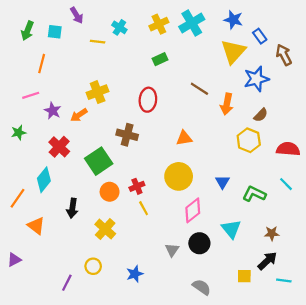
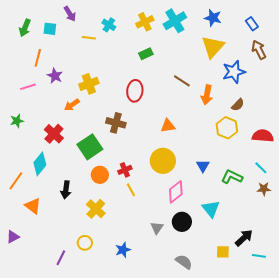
blue rectangle: (260, 36) -> (252, 24), moved
purple star: (53, 111) -> (55, 76), moved
brown star: (272, 233) -> (264, 189), moved

